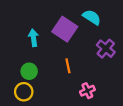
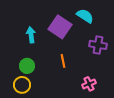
purple cross: (106, 49) -> (98, 45), turned -30
pink cross: (87, 91) -> (89, 84), moved

